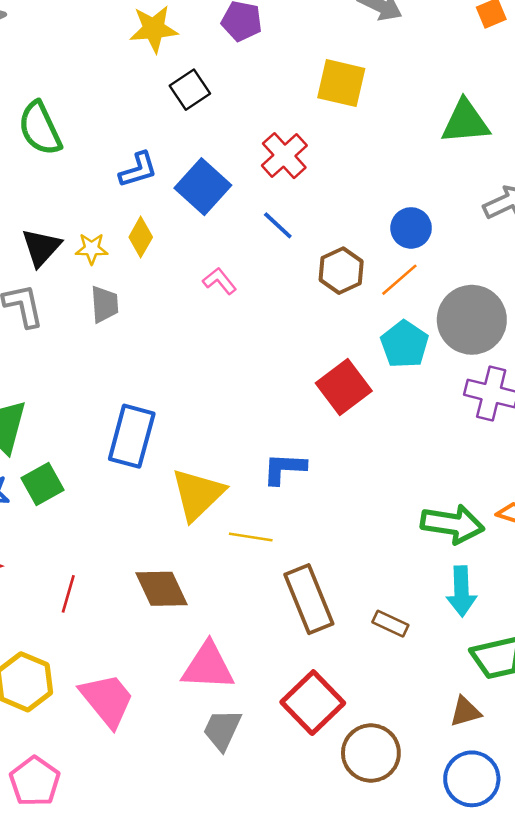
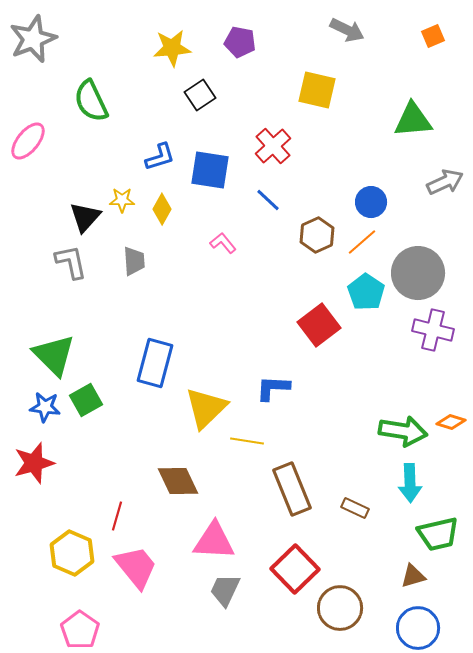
green semicircle: (40, 128) -> (91, 101), moved
blue square: (203, 187) -> (210, 170), turned -33
yellow star: (92, 249) -> (122, 200), moved
red line: (68, 594) -> (117, 516), moved

